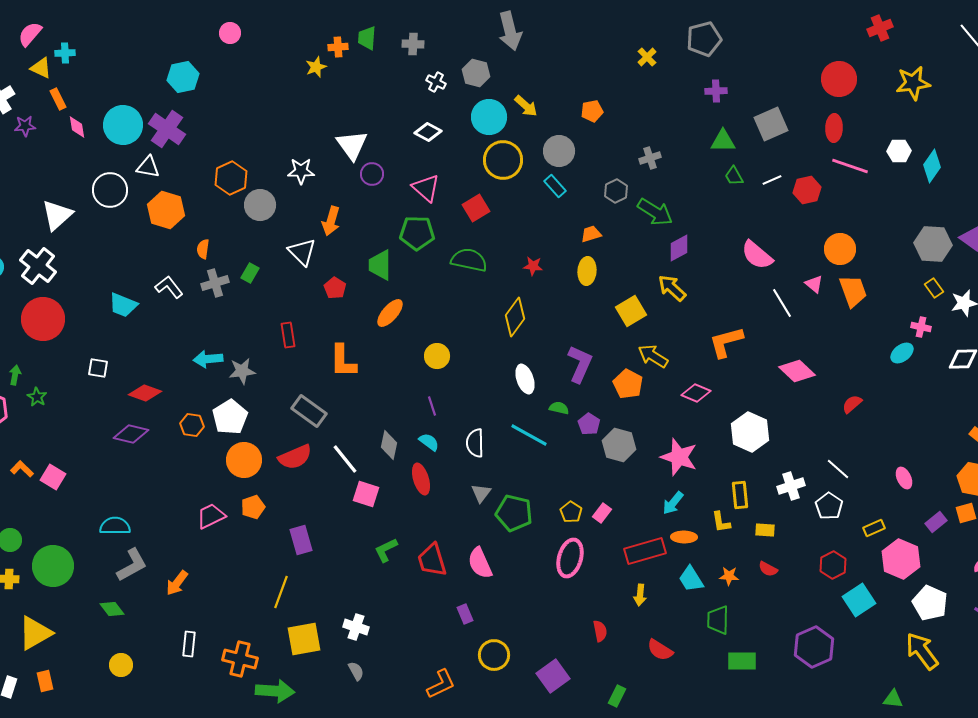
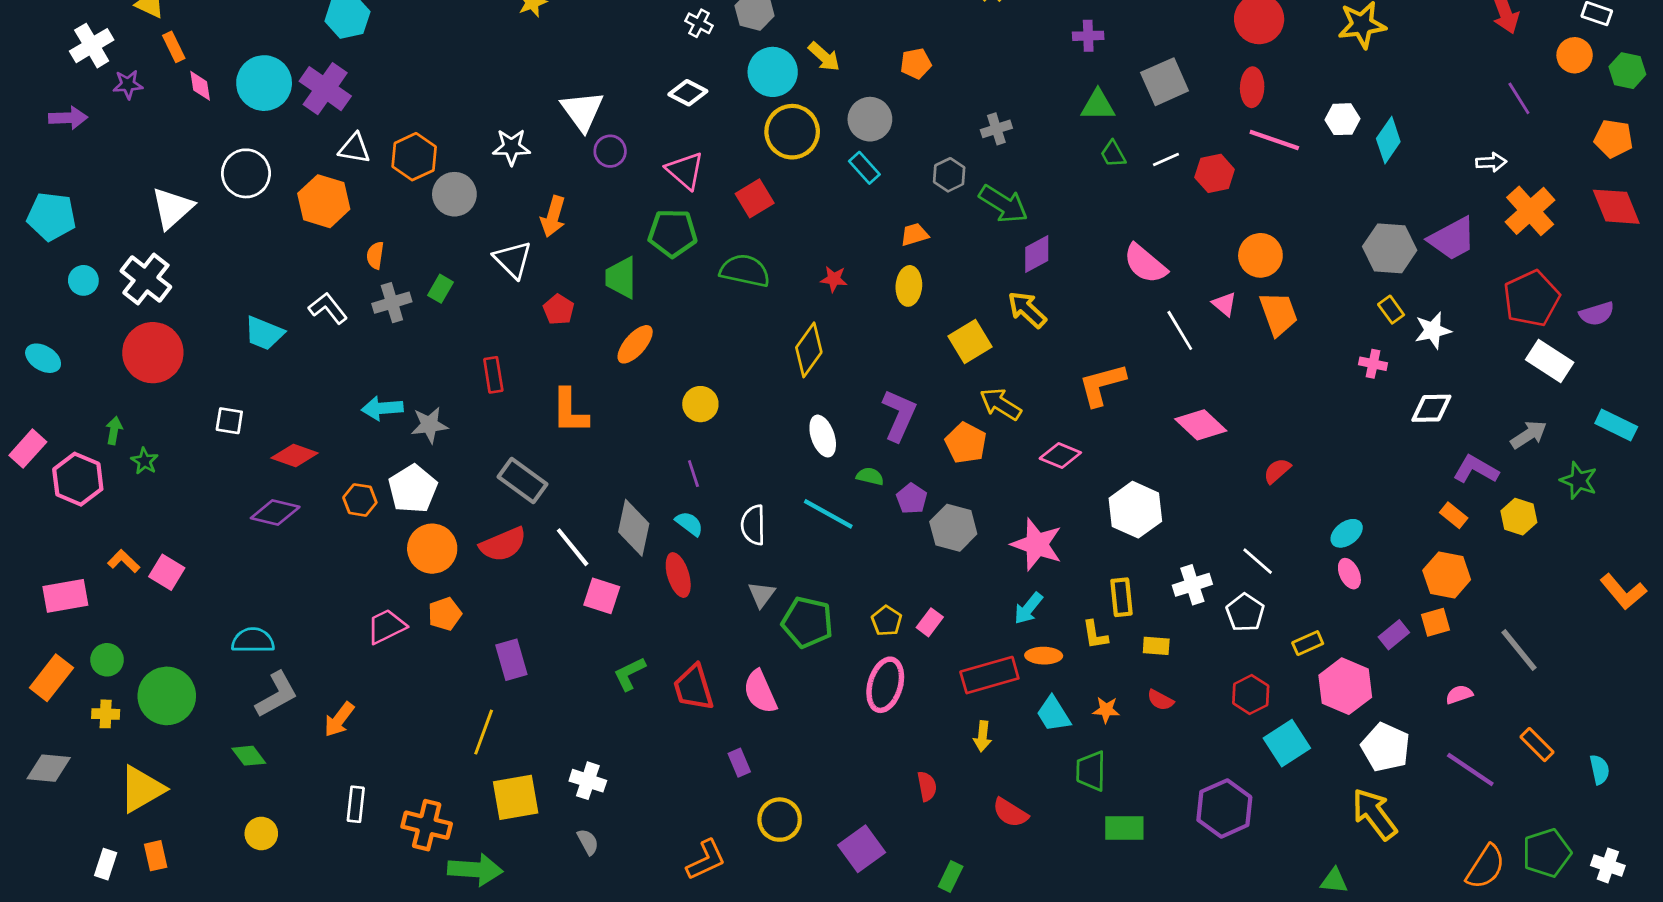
white triangle: (148, 167) -> (354, 148), moved
cyan ellipse: (902, 353) -> (1347, 533), moved
gray diamond: (389, 445) -> (634, 528), size x1.4

